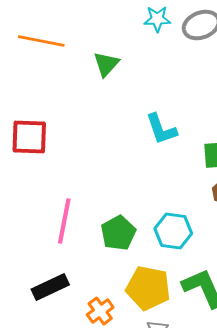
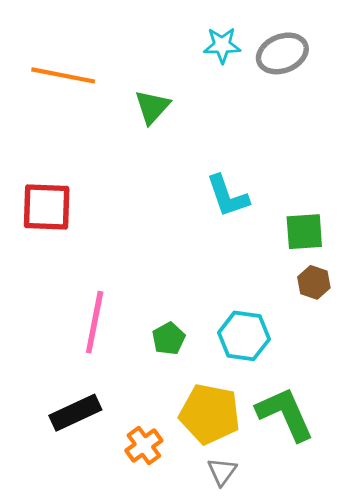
green pentagon: (118, 233) -> (169, 339), size x0.7

